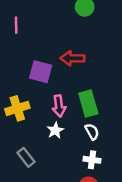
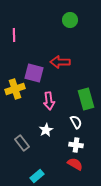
green rectangle: (88, 103) -> (86, 99), moved
yellow cross: (17, 108) -> (15, 89), moved
white star: (55, 130) -> (46, 130), moved

